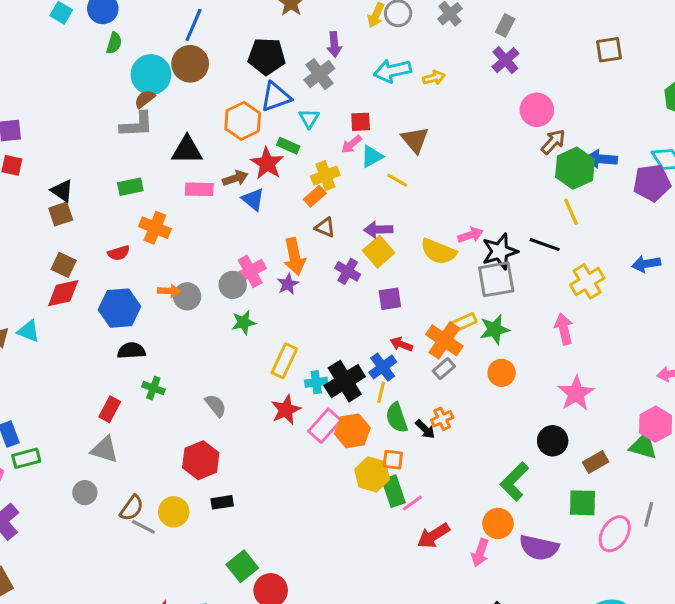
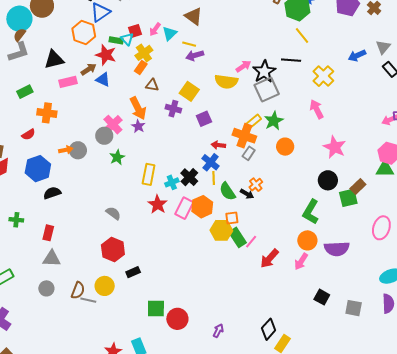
cyan triangle: (309, 118) -> (127, 39), moved
red square: (361, 122) -> (135, 31), moved
purple arrow: (378, 230) -> (195, 55), moved
black cross: (345, 381) -> (189, 177), size x0.7
green cross: (153, 388) -> (16, 220), moved
green square: (582, 503) -> (348, 198), moved
pink arrow: (480, 553) -> (301, 261), turned 30
green square: (242, 566) -> (156, 309), turned -36

